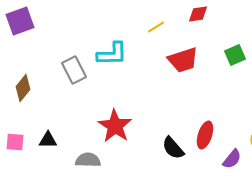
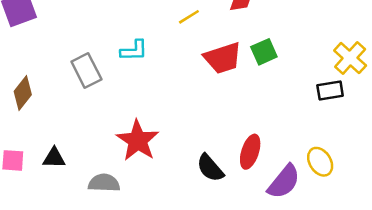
cyan L-shape: (112, 54) -> (134, 51), size x0.7
green square: (235, 55) -> (264, 52), moved
purple semicircle: (232, 159) -> (284, 182), size x1.4

